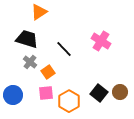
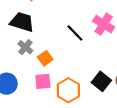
black line: (64, 49) -> (75, 33), moved

